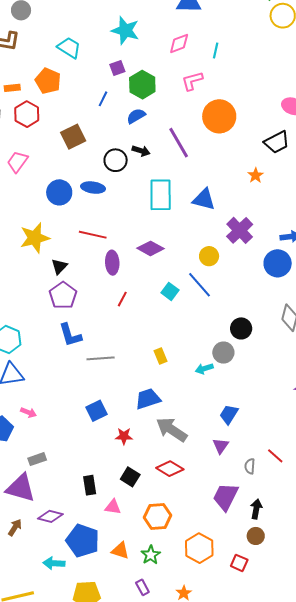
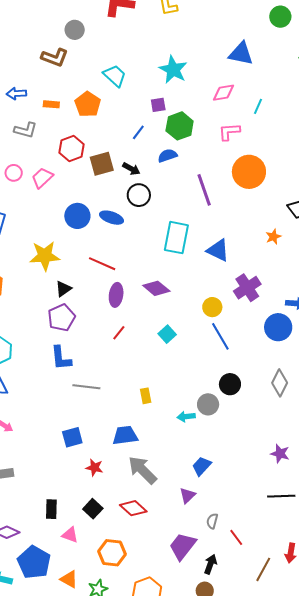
red hexagon: (27, 114) -> (72, 149), moved
black arrow: (141, 151) -> (131, 169), moved
blue line: (200, 285) -> (220, 336), moved
red line: (275, 456) -> (236, 537), moved

